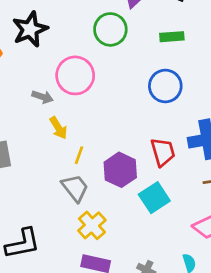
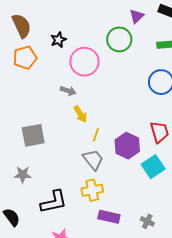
black star: (30, 29) -> (58, 40), size x0.6
pink circle: (75, 75) -> (84, 62), moved
yellow cross: (92, 225) -> (92, 190), moved, turned 30

